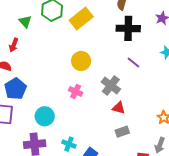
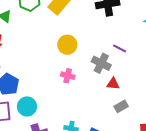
purple line: (133, 63) -> (120, 48), moved
cyan circle: (45, 116) -> (27, 106), moved

